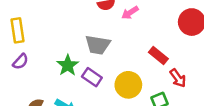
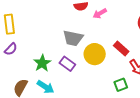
green star: (68, 65) -> (42, 63), moved
yellow circle: (128, 85) -> (95, 54), moved

